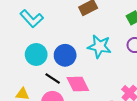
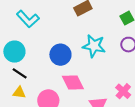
cyan circle: (36, 54) -> (14, 52), moved
black line: (53, 78) -> (20, 73), moved

